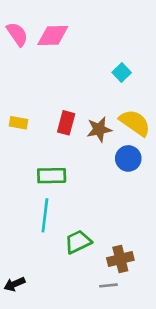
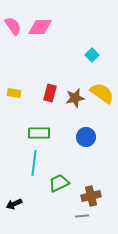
blue circle: (128, 158) -> (86, 137), moved
black arrow: (15, 284) -> (14, 204), moved

